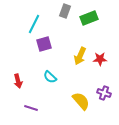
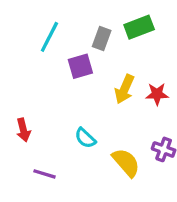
gray rectangle: (65, 11) -> (102, 39), moved
purple square: (44, 44) -> (80, 66), moved
cyan semicircle: (50, 77) -> (85, 138), moved

